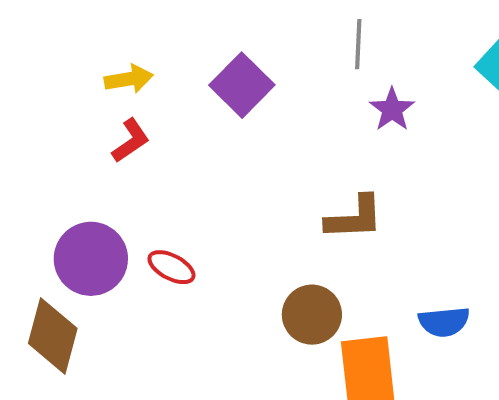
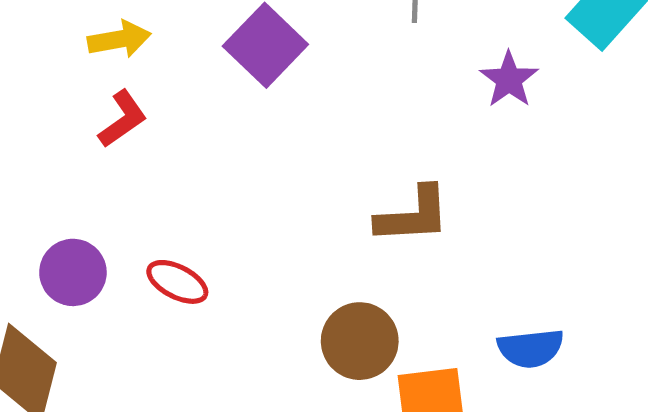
purple star: (392, 109) -> (509, 80), moved
purple circle: (91, 259) -> (73, 272), size x0.7

